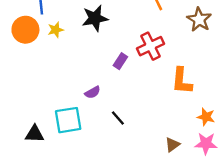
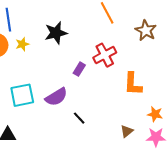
purple semicircle: (92, 92) -> (56, 97), size x1.6
cyan square: (68, 120) -> (22, 95), moved
brown triangle: (172, 145) -> (127, 131), moved

